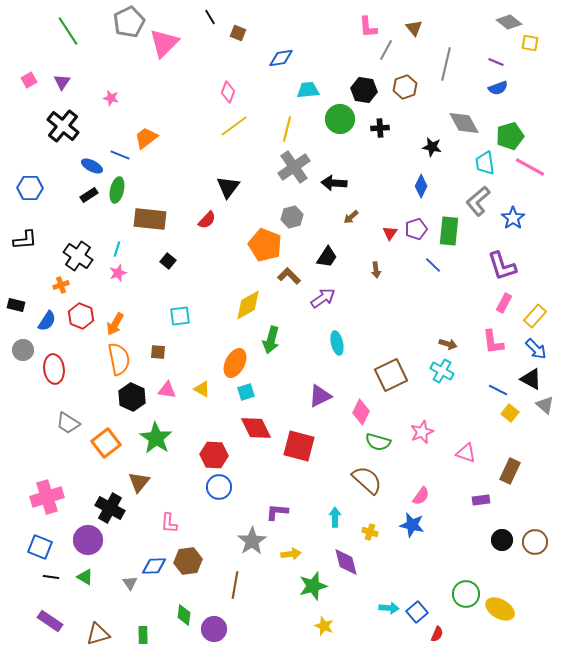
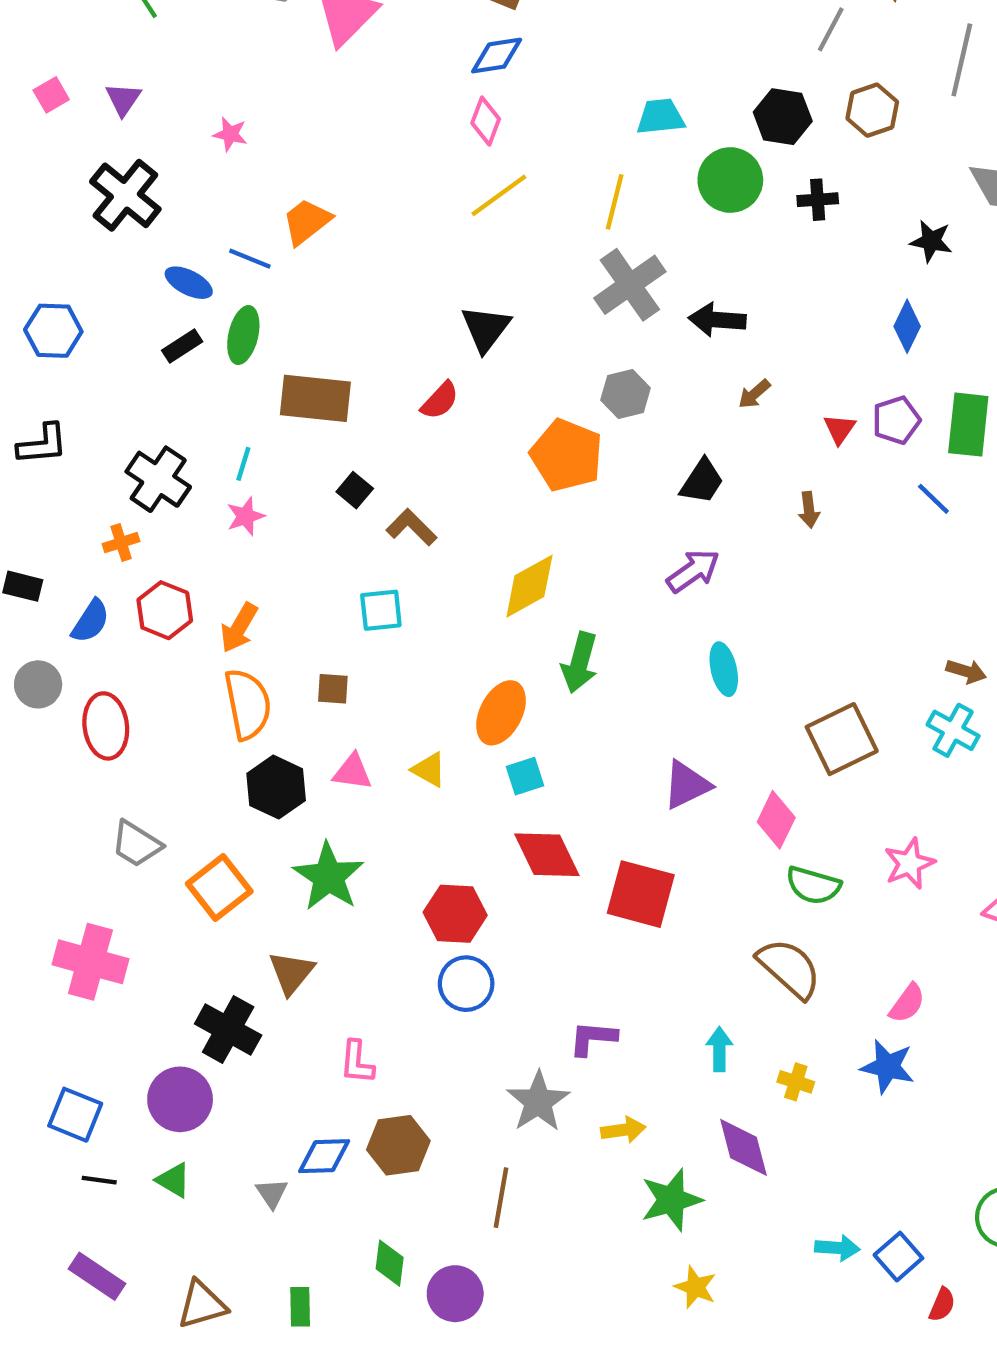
blue diamond: (281, 58) -> (497, 56), moved
brown L-shape: (289, 276) -> (411, 527), moved
pink cross: (47, 497) -> (90, 962), moved, turned 32

